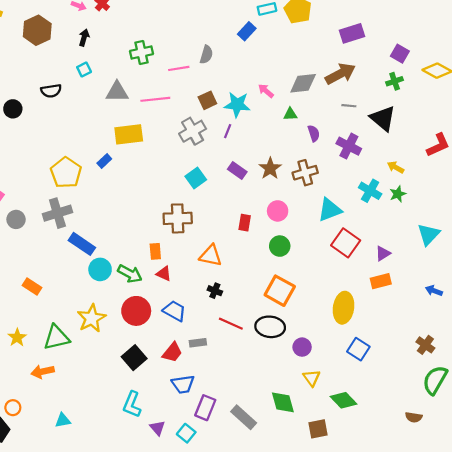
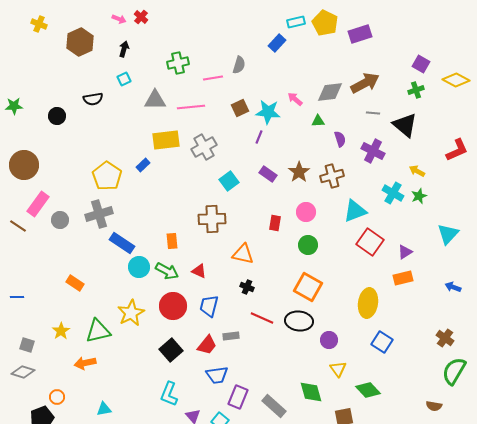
purple rectangle: (352, 33) -> (360, 34), moved
gray cross: (193, 131) -> (204, 147), moved
orange rectangle: (155, 251) -> (172, 241), moved
blue trapezoid: (174, 311) -> (209, 306), turned -105

